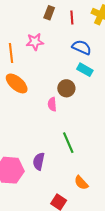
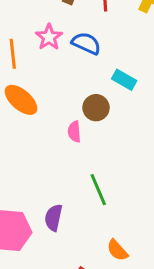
pink star: (35, 42) -> (49, 37), turned -30
blue semicircle: (82, 47) -> (86, 43), moved

